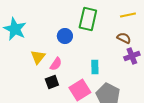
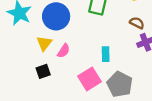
blue circle: (65, 36) -> (56, 16), moved, size x1.6
black square: (52, 82) -> (43, 71), moved

